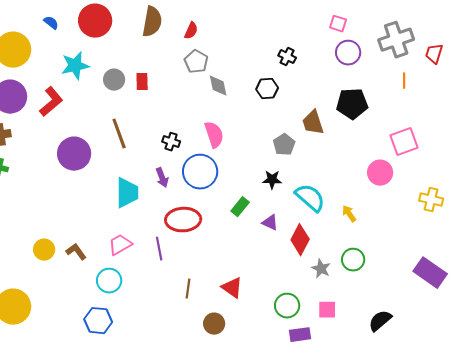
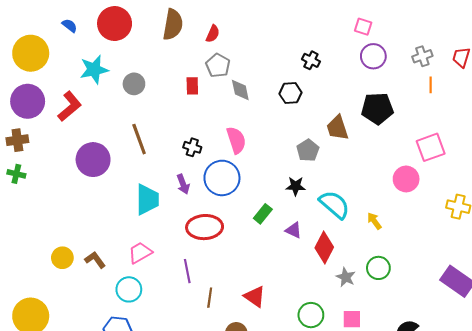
gray cross: (396, 40) -> (422, 56), moved, size x0.6
red rectangle: (142, 82) -> (192, 86), moved
purple line: (159, 249) -> (187, 271), moved

